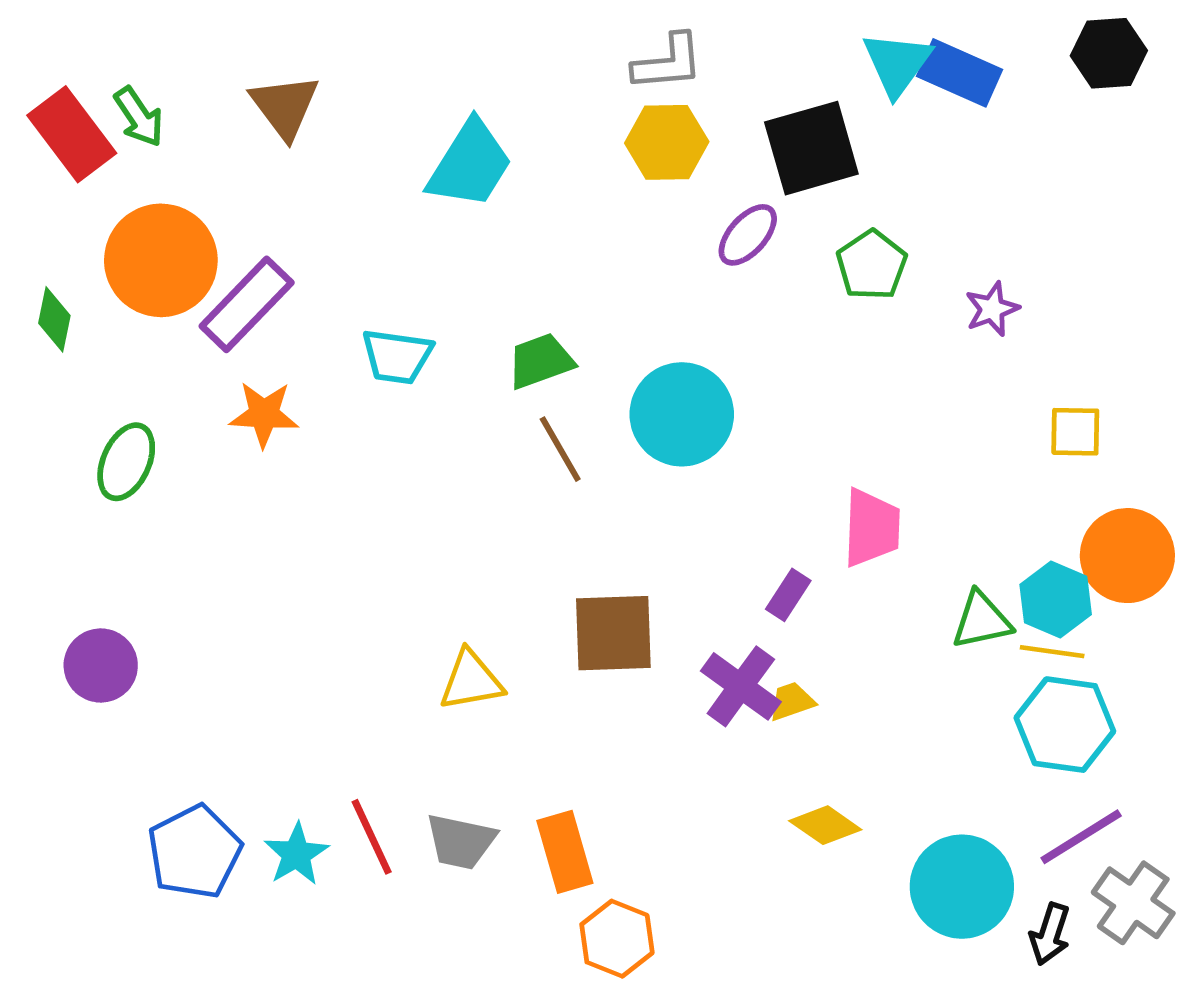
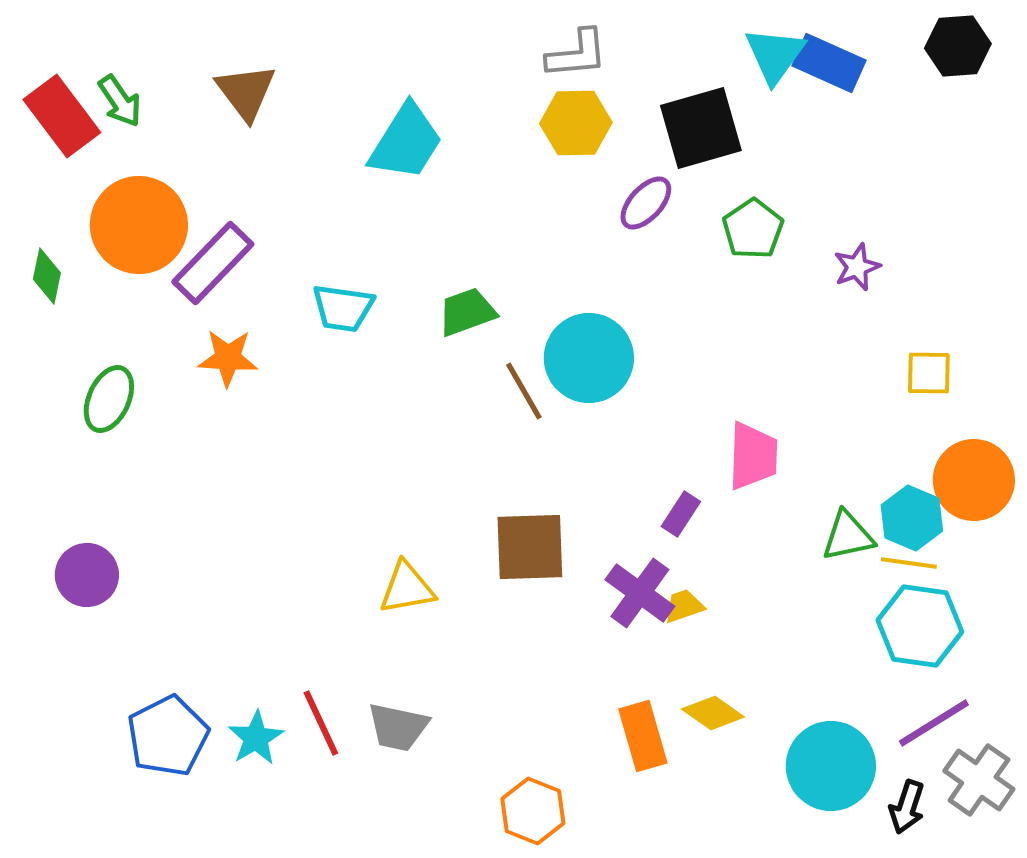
brown line: (560, 449) -> (524, 391), moved
orange rectangle: (565, 852) -> (643, 736), moved

